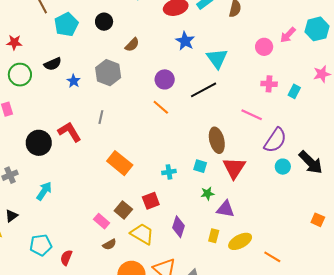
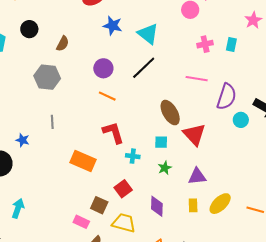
blue star: (74, 81) -> (23, 140), moved
red L-shape: (70, 132) -> (113, 133), moved, turned 30
cyan cross: (169, 172) -> (133, 156), turned 32
green star: (207, 193) -> (165, 168), moved

